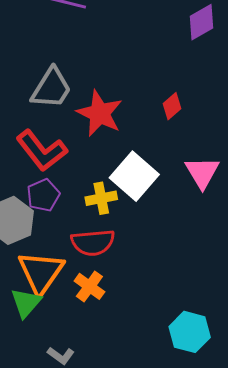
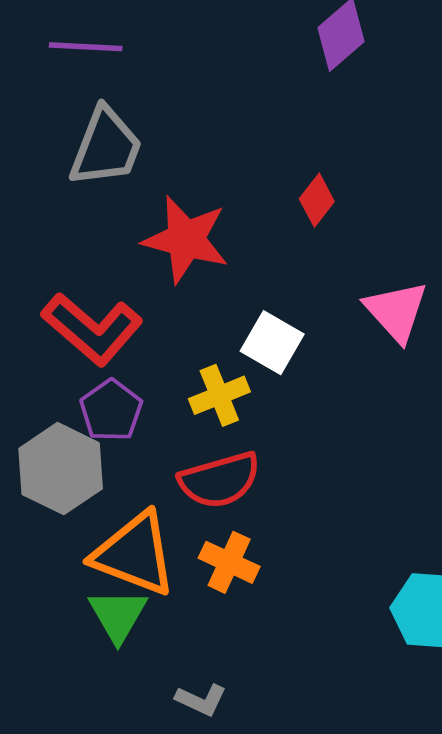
gray trapezoid: (51, 88) -> (106, 147), moved
white square: (134, 176) -> (272, 343), size x0.7
orange triangle: (41, 272) -> (134, 554), turned -33

